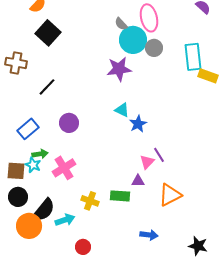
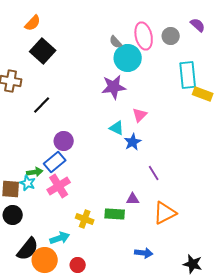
gray circle: (154, 48) -> (171, 36), moved
blue rectangle: (28, 129) -> (55, 162), moved
pink triangle: (147, 162) -> (140, 115), moved
black semicircle: (44, 210) -> (28, 249), moved
orange circle: (29, 226) -> (45, 260), moved

